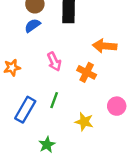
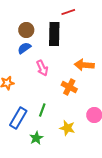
pink arrow: (54, 62) -> (42, 68), moved
green star: (47, 145) -> (36, 138), moved

